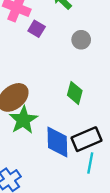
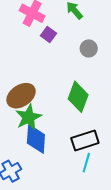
green diamond: (75, 93) -> (78, 97), size x1.4
blue diamond: (57, 142) -> (36, 139), moved

